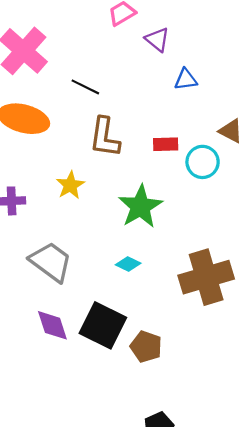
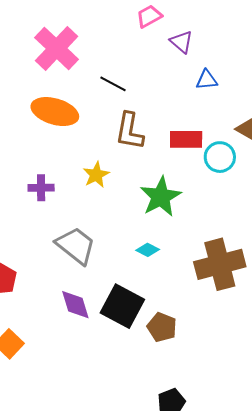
red rectangle: (166, 144) -> (186, 139), size x1.4

